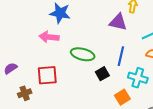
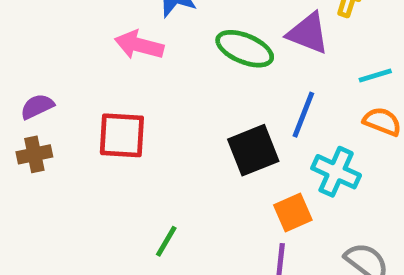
green ellipse: (83, 54) -> (245, 49), moved
black square: (102, 74) -> (253, 150), size x1.5
brown cross: (25, 93) -> (34, 154), moved

